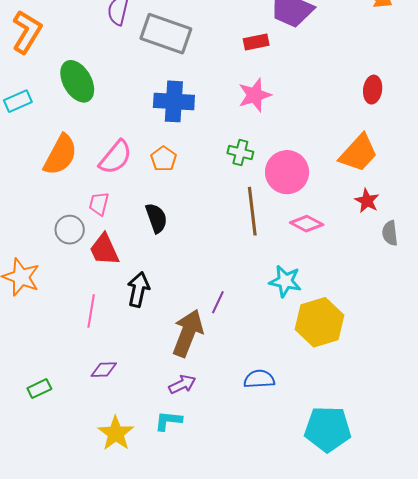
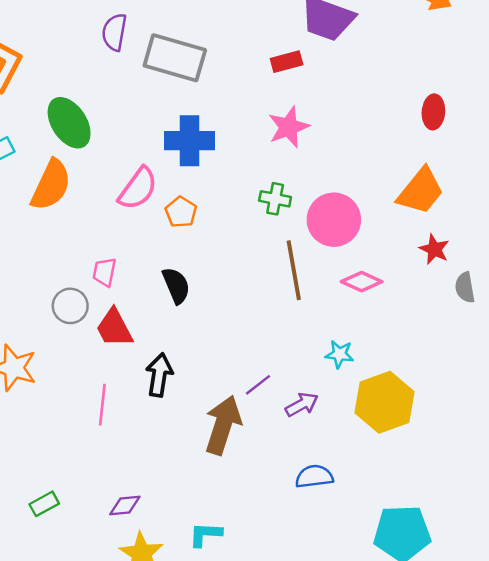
orange semicircle: (60, 155) -> (51, 185), moved
pink semicircle: (116, 157) -> (138, 189), moved
cyan star: (285, 281) -> (339, 354), size x0.7
purple line: (218, 302) -> (258, 385), turned 30
purple diamond: (104, 370) -> (125, 505), moved
purple arrow: (182, 384) -> (302, 405), moved

